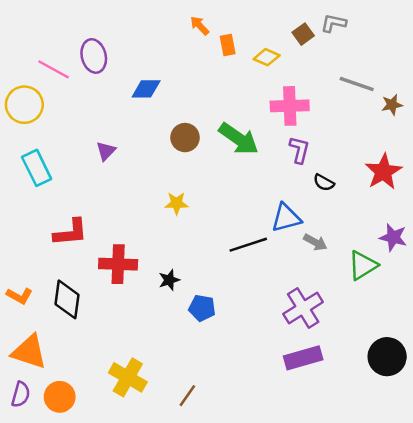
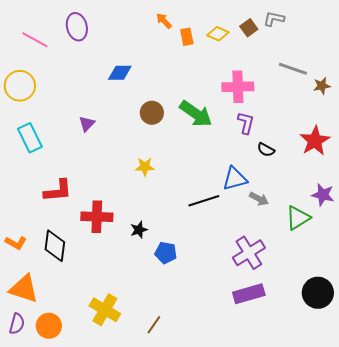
purple ellipse: (94, 56) -> (77, 27), moved
yellow diamond: (267, 57) -> (218, 34), moved
pink line: (54, 69) -> (35, 40), moved

